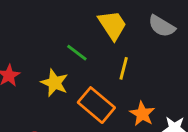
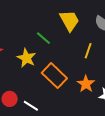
yellow line: (124, 68) -> (88, 51), moved

